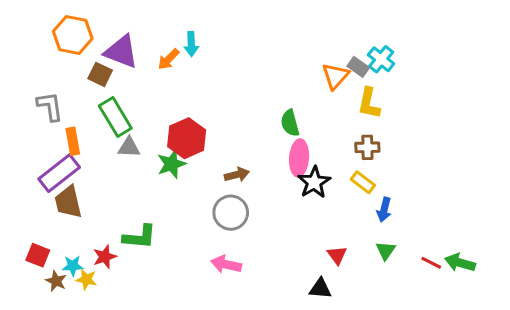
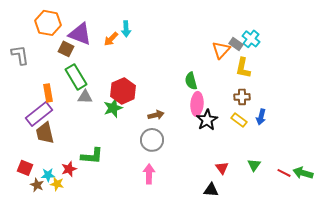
gray L-shape: (50, 106) -> (20, 55), moved
blue arrow: (384, 210) -> (261, 117), moved
pink arrow: (226, 264) -> (149, 174), turned 78

